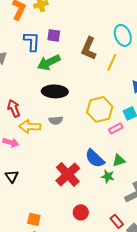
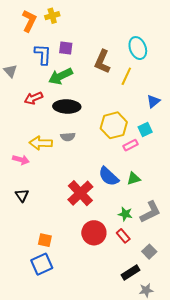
red arrow: (14, 108) -> (33, 98), moved, turned -90
green star: (108, 176) -> (125, 214), moved
red circle: (81, 212) -> (94, 233), size x1.5
red rectangle: (117, 221) -> (123, 236), moved

